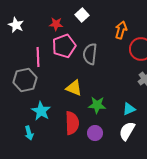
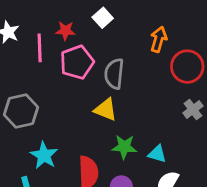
pink line: (38, 57) -> (40, 48), moved
yellow triangle: (74, 88) -> (106, 110), moved
cyan triangle: (129, 109) -> (157, 154), moved, turned 40

